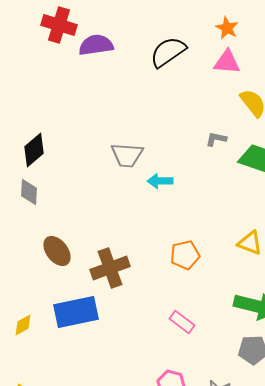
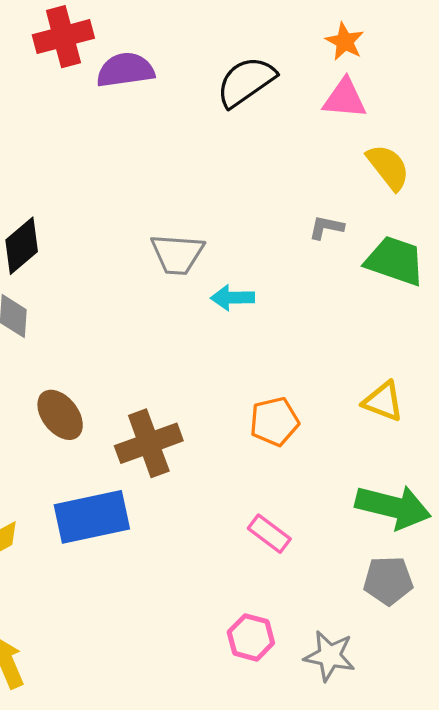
red cross: (59, 25) -> (63, 37), turned -32

